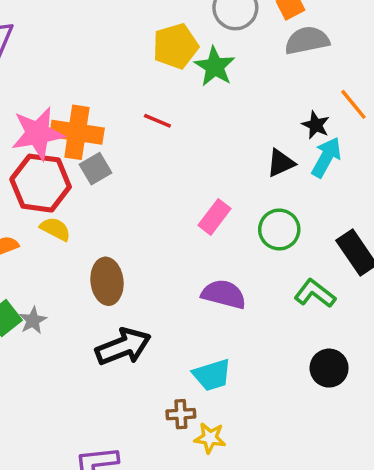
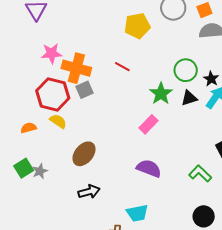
green star: (215, 67) -> (161, 94), moved
pink star: (38, 133) -> (52, 53), moved, size x0.7
green circle: (279, 229) -> (186, 70), moved
brown ellipse: (107, 281) -> (84, 154), turned 40
black arrow: (123, 347) -> (89, 192), size x0.7

